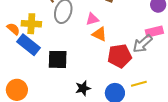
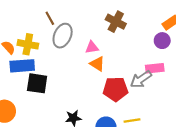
blue rectangle: (29, 45) -> (22, 66), turned -50
black square: (58, 59) -> (37, 83), moved

